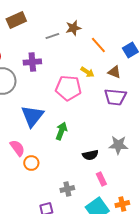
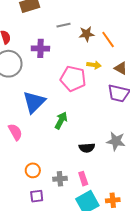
brown star: (73, 28) -> (87, 34), moved
yellow arrow: (87, 72) -> (94, 65), turned -32
orange circle: (31, 163) -> (33, 170), moved
pink rectangle: (101, 179) -> (83, 179), moved

